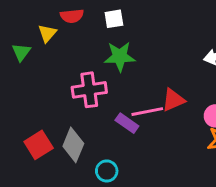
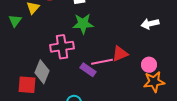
red square: (39, 145) -> (27, 85), turned 36
gray diamond: (73, 145) -> (42, 72), moved

